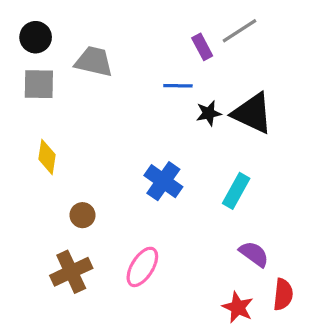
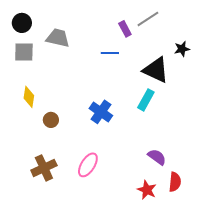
black star: (209, 113) -> (182, 49), moved
cyan rectangle: (236, 191) -> (146, 100), moved
brown circle: (82, 215) -> (51, 120), moved

